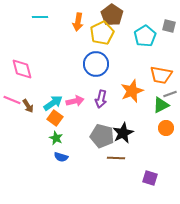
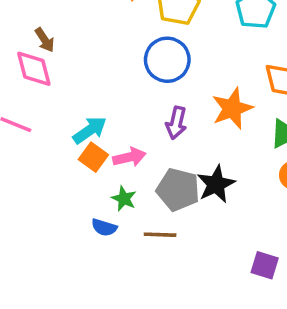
pink arrow: (75, 101) -> (129, 157), moved
brown arrow: (28, 106) -> (45, 40), moved
green star: (56, 138) -> (124, 199), moved
brown line: (116, 158) -> (160, 235), moved

